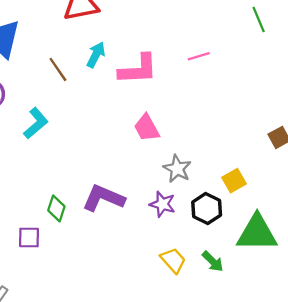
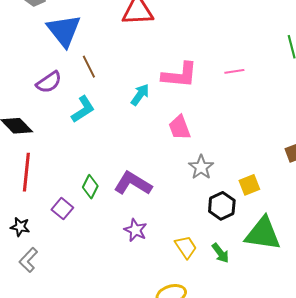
cyan arrow: (96, 55) -> (140, 95), moved
brown line: (58, 69) -> (89, 67), moved
purple star: (162, 204) -> (135, 230), moved
purple square: (29, 238) -> (62, 209), turned 30

